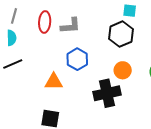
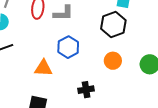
black cross: (107, 93) -> (86, 90), moved, size x0.6

